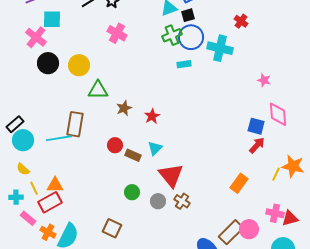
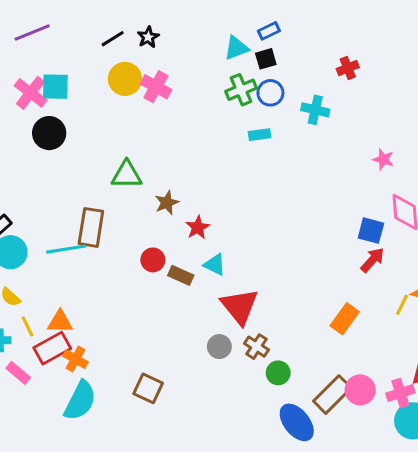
cyan square: (52, 19) -> (55, 87), moved
red cross: (241, 21) -> (348, 68), turned 32
blue circle: (191, 37) -> (270, 93), size x0.7
cyan cross: (220, 48) -> (315, 110), size x0.7
yellow circle: (79, 65) -> (125, 79), moved
red star: (152, 116) -> (198, 227), moved
cyan triangle: (155, 148) -> (215, 265), turned -49
green circle: (132, 192) -> (278, 373), moved
pink cross: (275, 213) -> (400, 393), moved, turned -30
orange cross: (48, 232) -> (75, 359), moved

